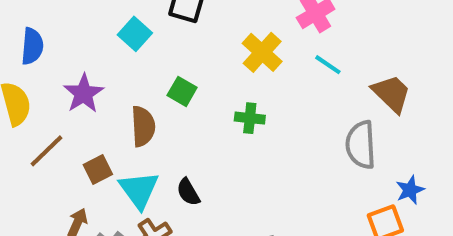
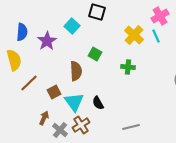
cyan line: (328, 65) -> (156, 36), moved, turned 32
purple star: (84, 93) -> (47, 41), moved

